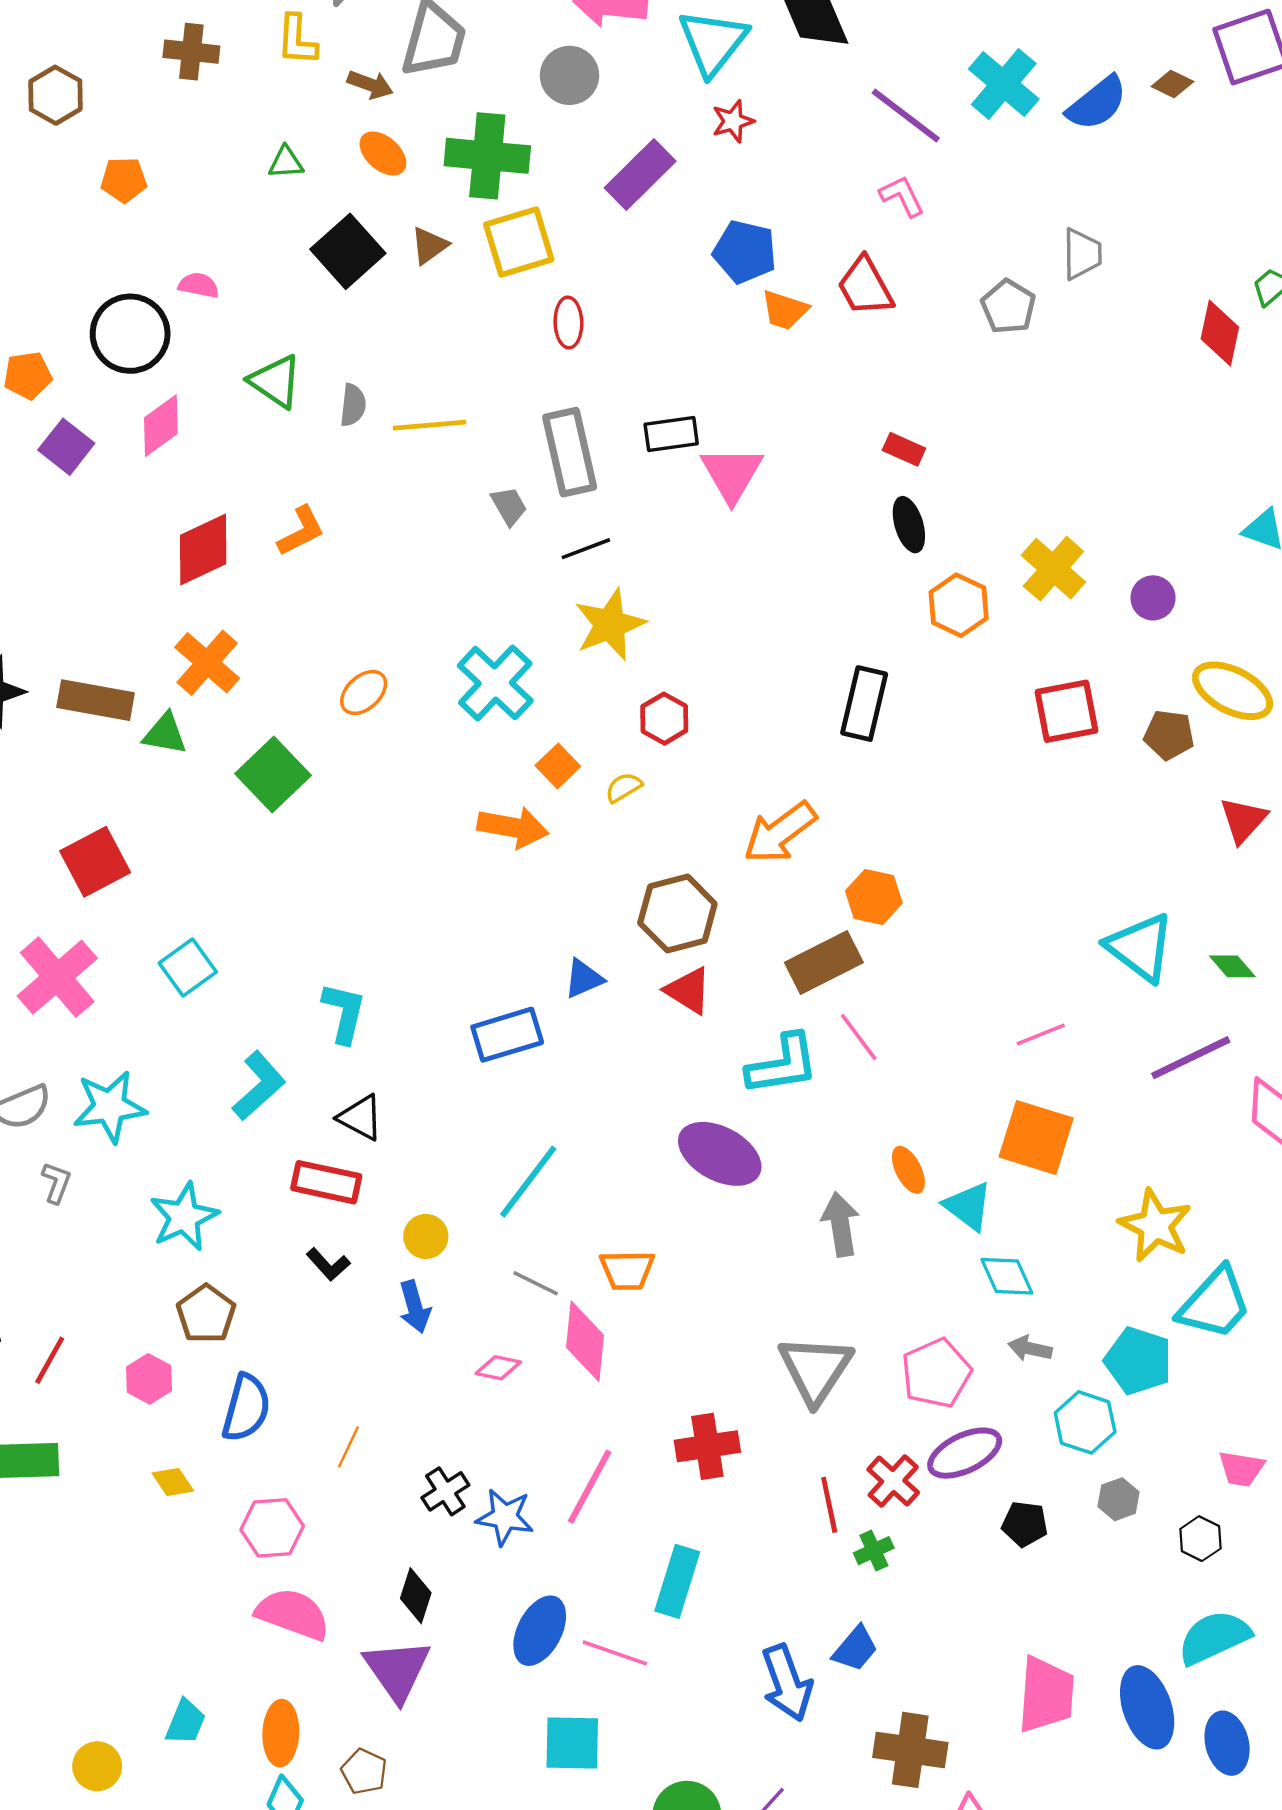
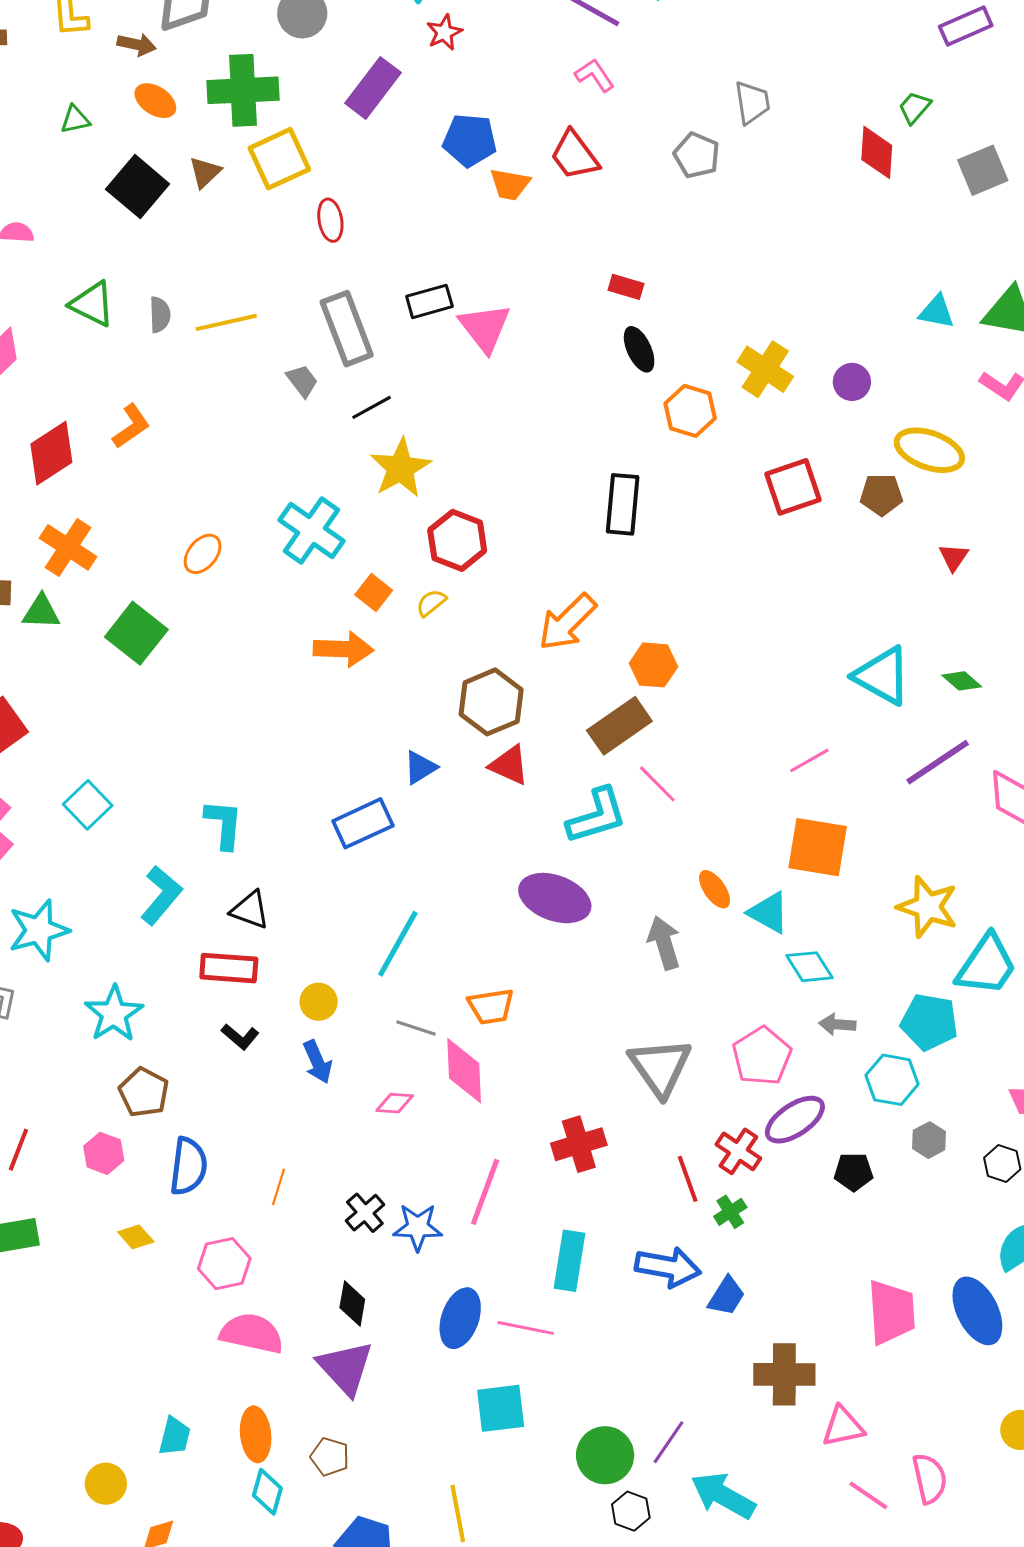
red hexagon: (664, 719) -> (457, 540), size x1.4
red triangle: (1243, 820) -> (954, 557), size x0.7
blue arrow: (787, 1683) -> (668, 1267), moved, turned -52

